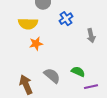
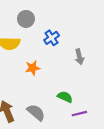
orange star: (36, 44) -> (33, 68), moved
gray semicircle: (52, 76) -> (36, 112), moved

